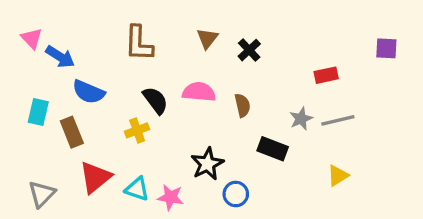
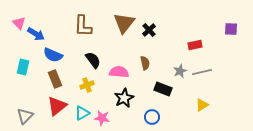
brown triangle: (207, 38) -> (124, 23), size x1.6
pink semicircle: (199, 92) -> (119, 72), moved
yellow cross: (137, 130) -> (87, 85), moved
brown rectangle: (72, 132) -> (55, 79), moved
cyan triangle: (137, 189) -> (82, 113), turned -49
blue circle: (236, 194) -> (152, 117), moved

